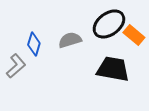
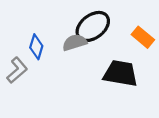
black ellipse: (109, 24) -> (93, 26), moved

